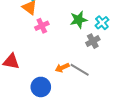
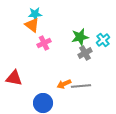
gray cross: (93, 41) -> (85, 53), moved
gray line: (80, 70) -> (81, 86), turned -36

